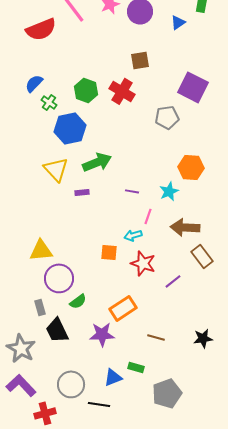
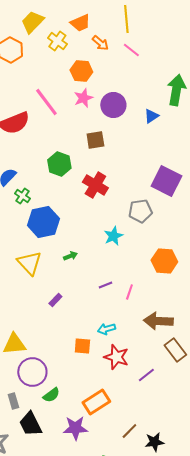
brown square: (140, 60) -> (95, 140), moved
green hexagon: (86, 90) -> (59, 164), moved
green arrow: (97, 162) -> (70, 256), size x0.5
purple line: (132, 191) -> (105, 285), turned -32
cyan star: (169, 191) -> (113, 236), moved
purple rectangle: (82, 192) -> (55, 300), moved, turned -40
pink line: (148, 216) -> (129, 292), moved
brown line: (156, 337) -> (129, 431), turned -60
black star: (203, 338) -> (154, 442), moved

